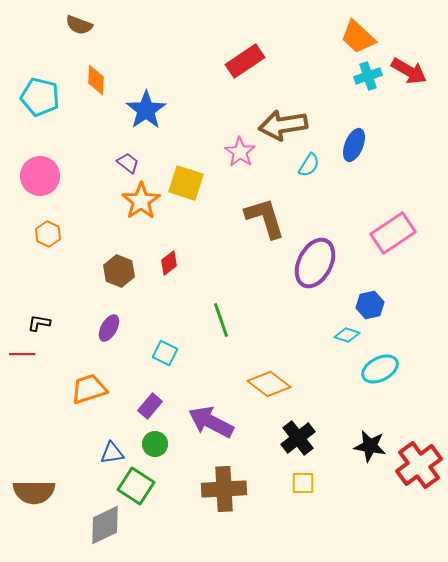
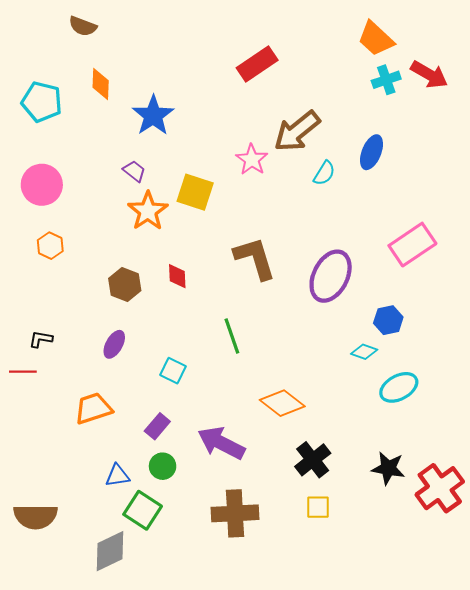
brown arrow: (283, 125) -> (297, 131), turned -30
brown L-shape: (265, 218) -> (255, 258), moved
red diamond: (169, 263) -> (177, 276), turned -55

